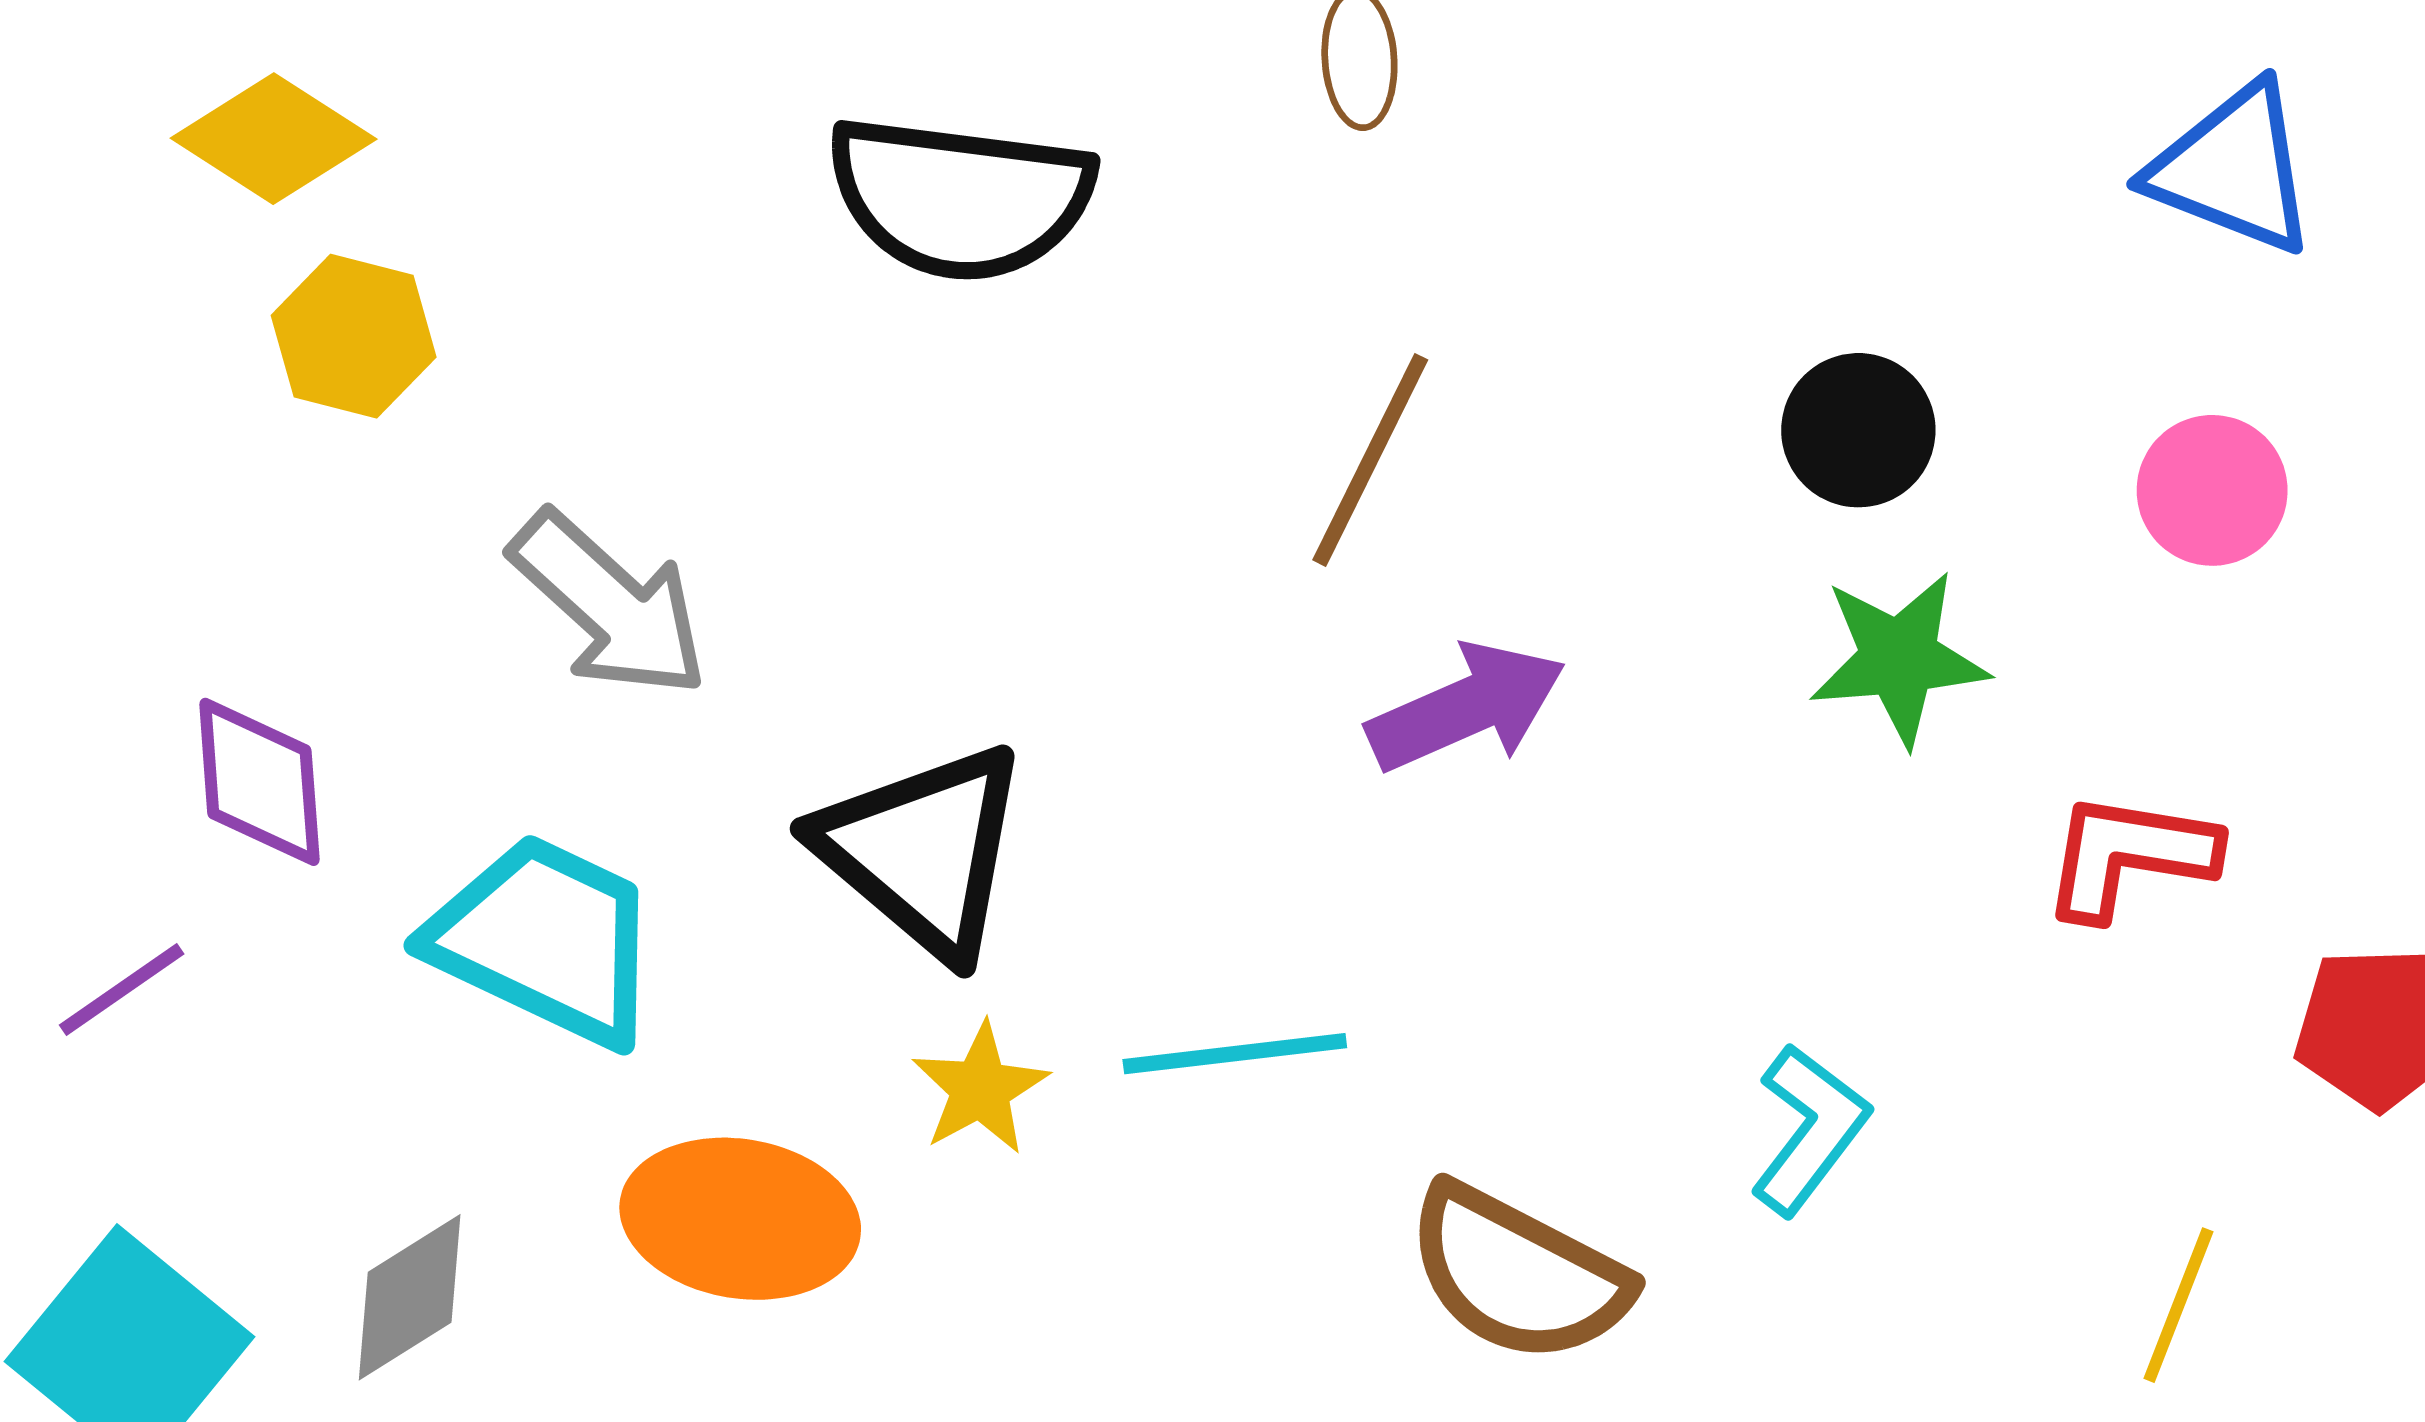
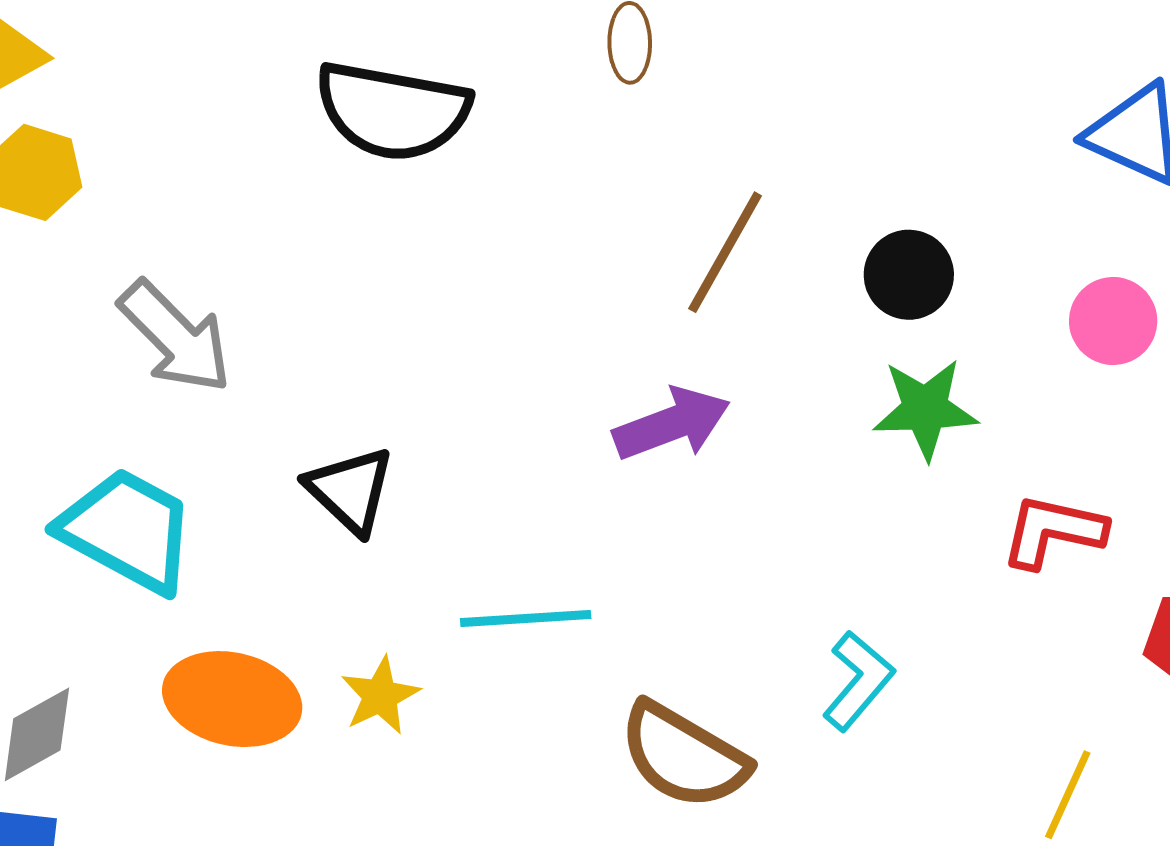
brown line: (1370, 460) -> (725, 252), moved
black triangle: (923, 851) -> (350, 490), size x0.7
yellow star: (980, 1089) -> (380, 696), moved

